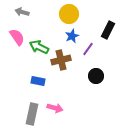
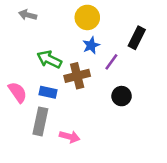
pink semicircle: (17, 37) -> (18, 92), moved
blue rectangle: (38, 81) -> (48, 92), moved
gray rectangle: (32, 114) -> (40, 121), moved

